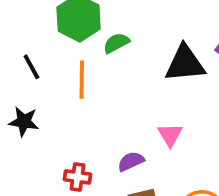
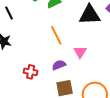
orange line: (82, 80) -> (56, 35), moved, turned -30

